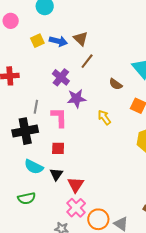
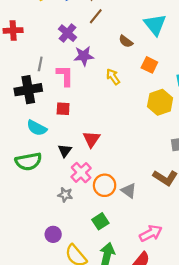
black triangle: (56, 174) -> (65, 151), moved
red triangle: (76, 185) -> (91, 139), moved
green semicircle: (27, 198) -> (28, 161), size x1.4

